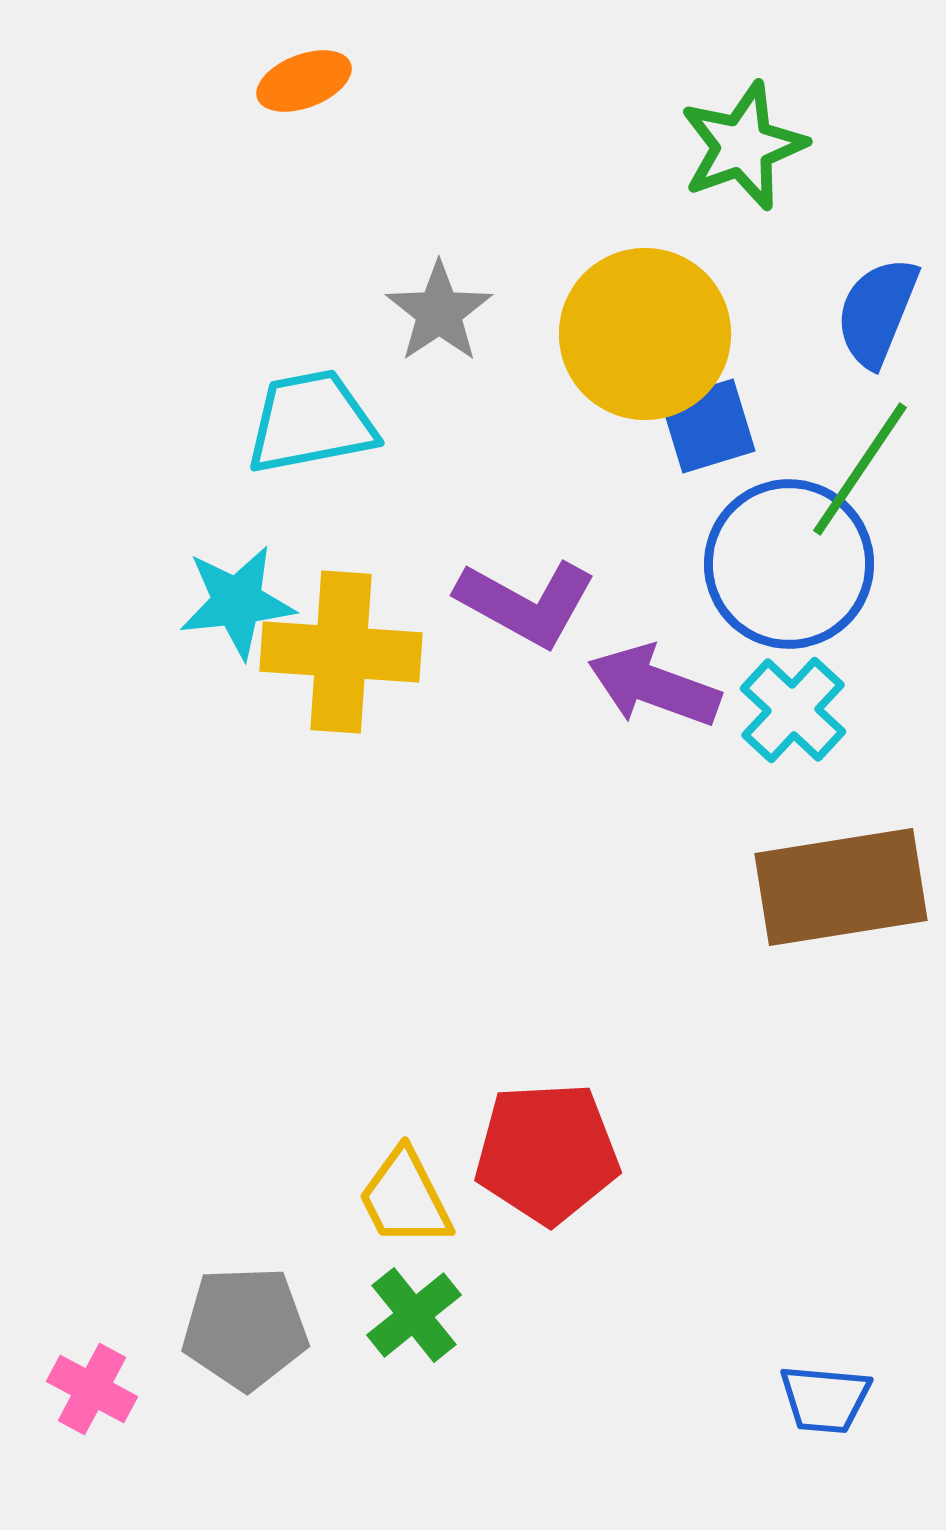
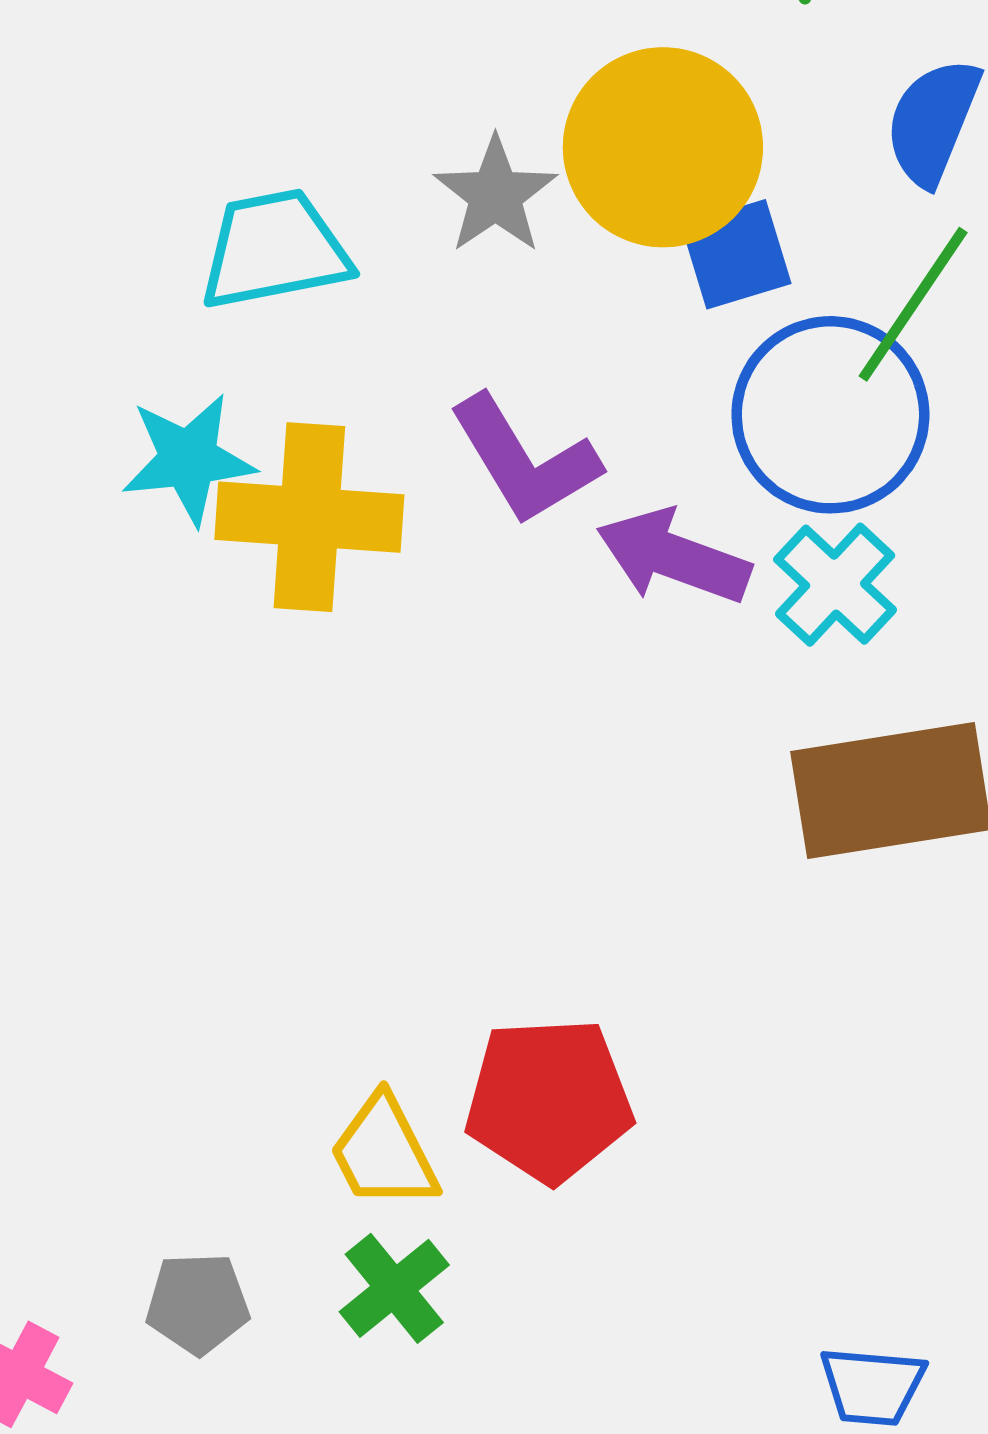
gray star: (439, 312) -> (495, 195), moved
purple L-shape: (526, 603) -> (525, 460), turned 30
gray pentagon: (245, 1328) -> (198, 1303), size x0.7

